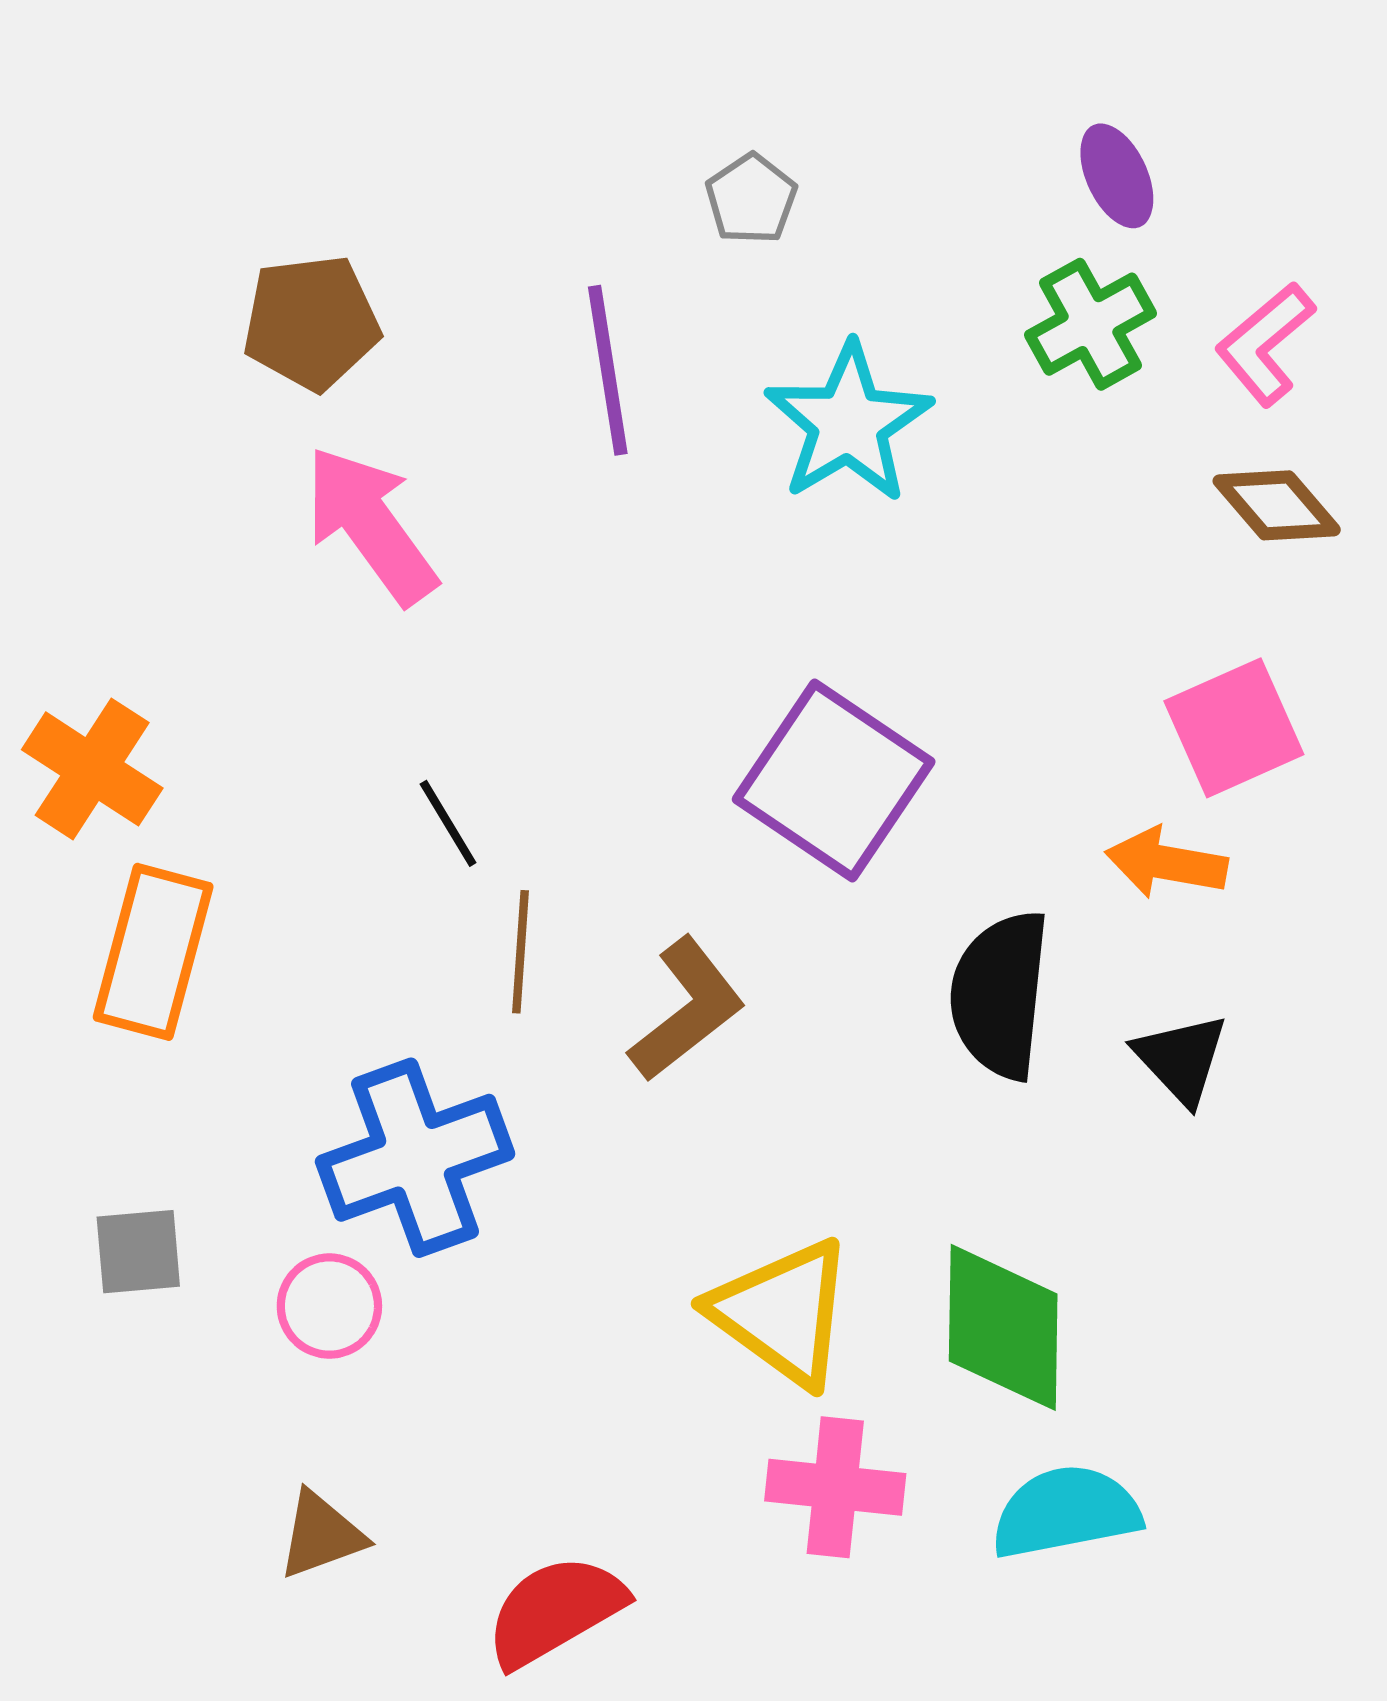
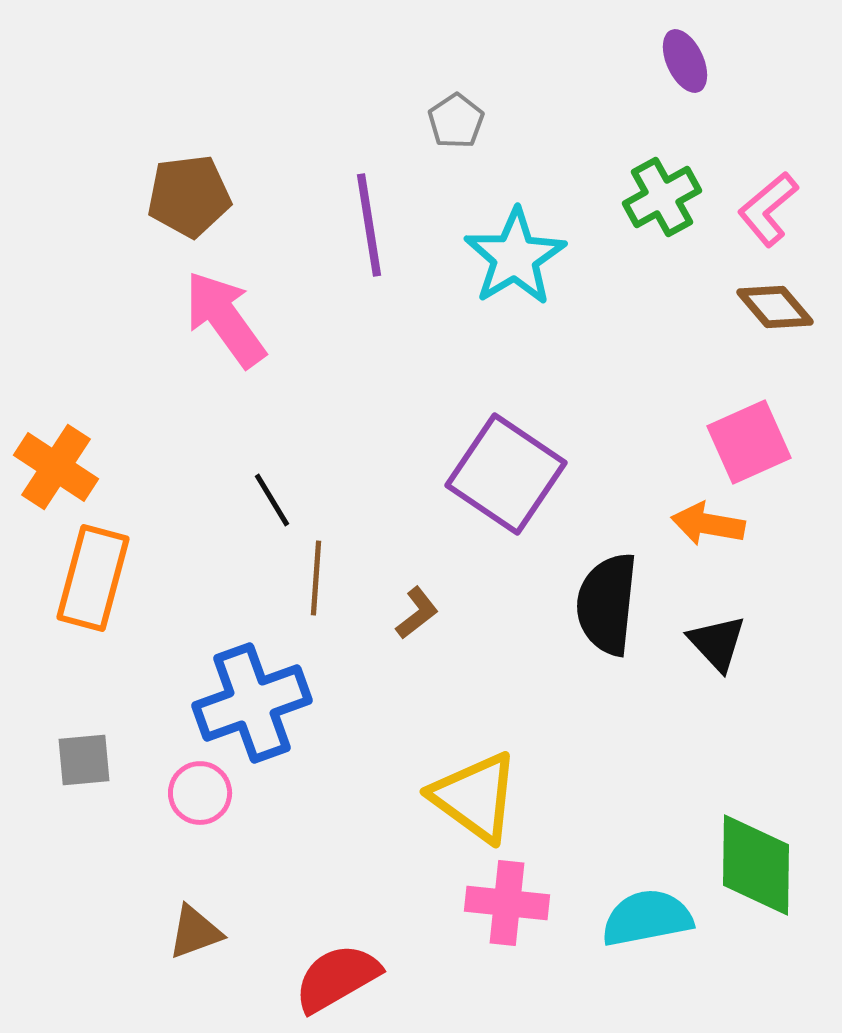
purple ellipse: (1117, 176) -> (685, 61), moved
brown L-shape: (687, 1009) -> (417, 613), size x0.6
green diamond: (1003, 1327) -> (756, 865), moved

